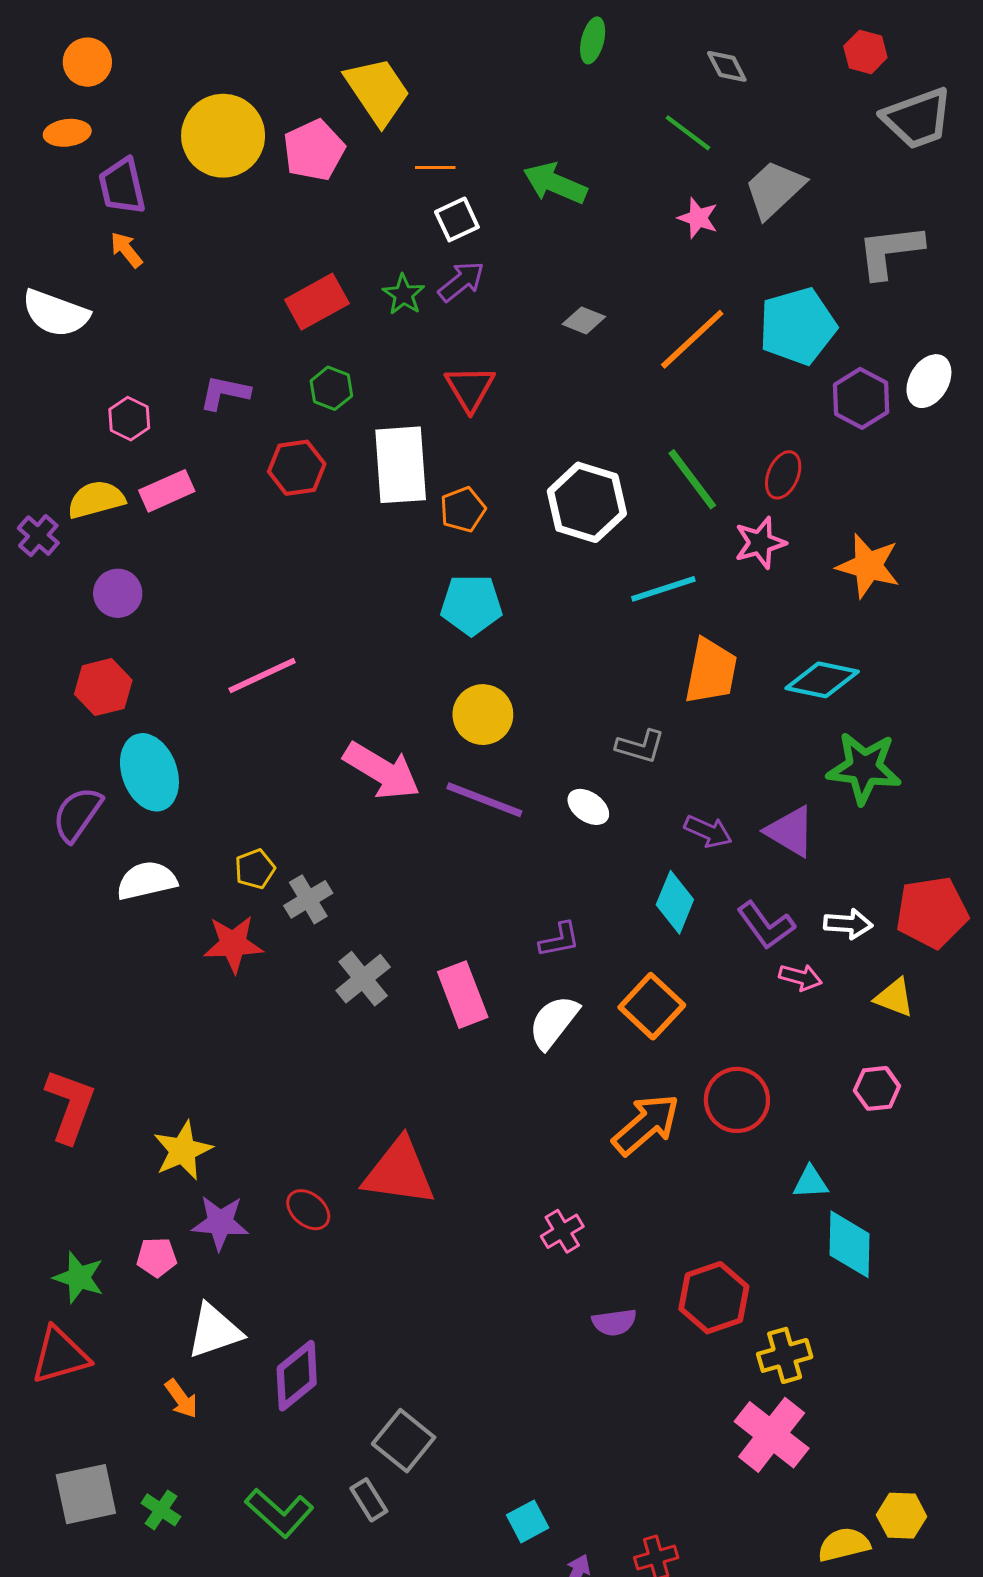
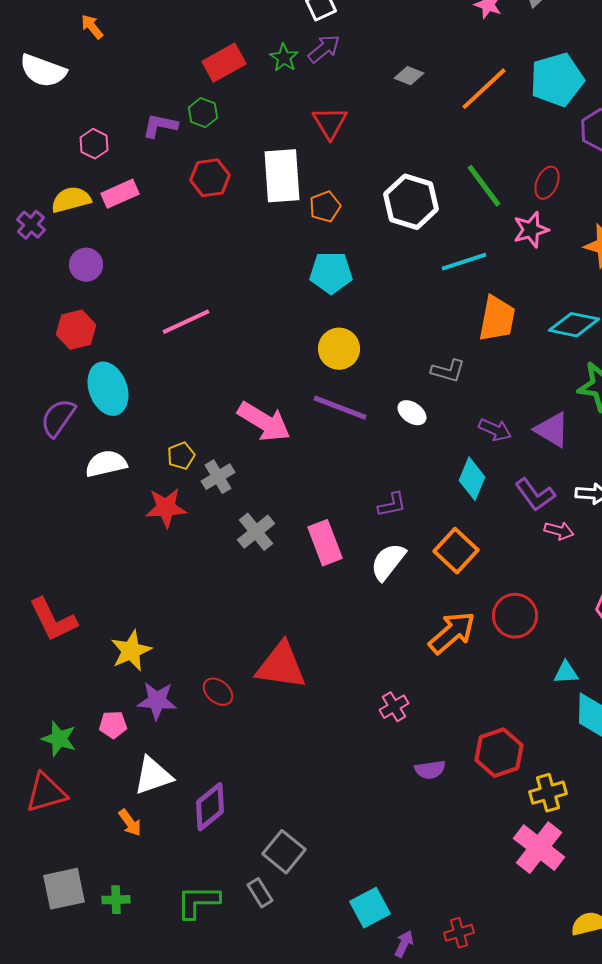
green hexagon: (331, 388) -> (203, 113), moved
pink arrow: (382, 771) -> (264, 422), moved
red L-shape: (70, 1106) -> (53, 620), turned 134
green cross: (161, 1510) -> (116, 900), turned -36
green L-shape: (279, 1513) -> (198, 902), turned 138
cyan square: (528, 1521) -> (370, 908), size x1.4

